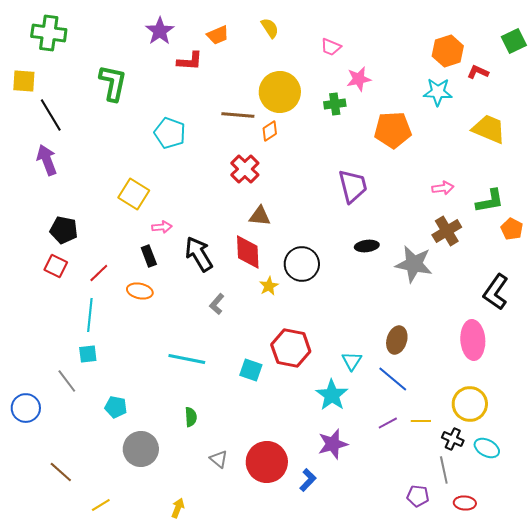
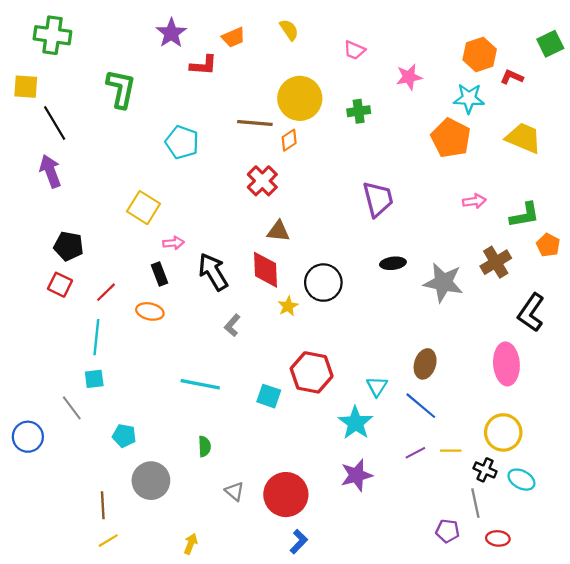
pink star: (359, 79) -> (409, 77), moved
orange pentagon: (393, 130) -> (451, 138), moved, turned 30
brown cross: (447, 231) -> (496, 262), moved
brown line: (61, 472) -> (103, 505), moved, turned 45
blue L-shape: (308, 480) -> (299, 542), moved

